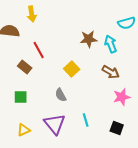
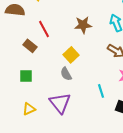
brown star: (89, 39) -> (83, 25), moved
yellow square: (72, 69) -> (71, 55), moved
cyan line: (86, 120) -> (101, 91), moved

